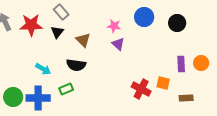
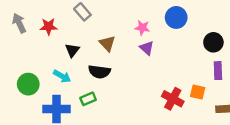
black circle: (177, 23) -> (213, 42), moved
red star: (31, 25) -> (49, 27), size x0.7
black triangle: (57, 32) -> (72, 50), moved
green circle: (13, 97) -> (28, 84), moved

